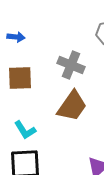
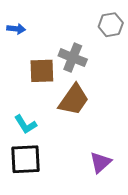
brown square: (20, 78) -> (42, 71), moved

